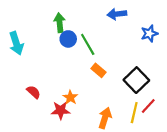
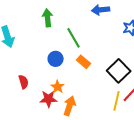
blue circle: (68, 39) -> (56, 59), moved
red semicircle: (34, 92) -> (24, 82), turned 32
orange arrow: (105, 118) -> (70, 106), moved

